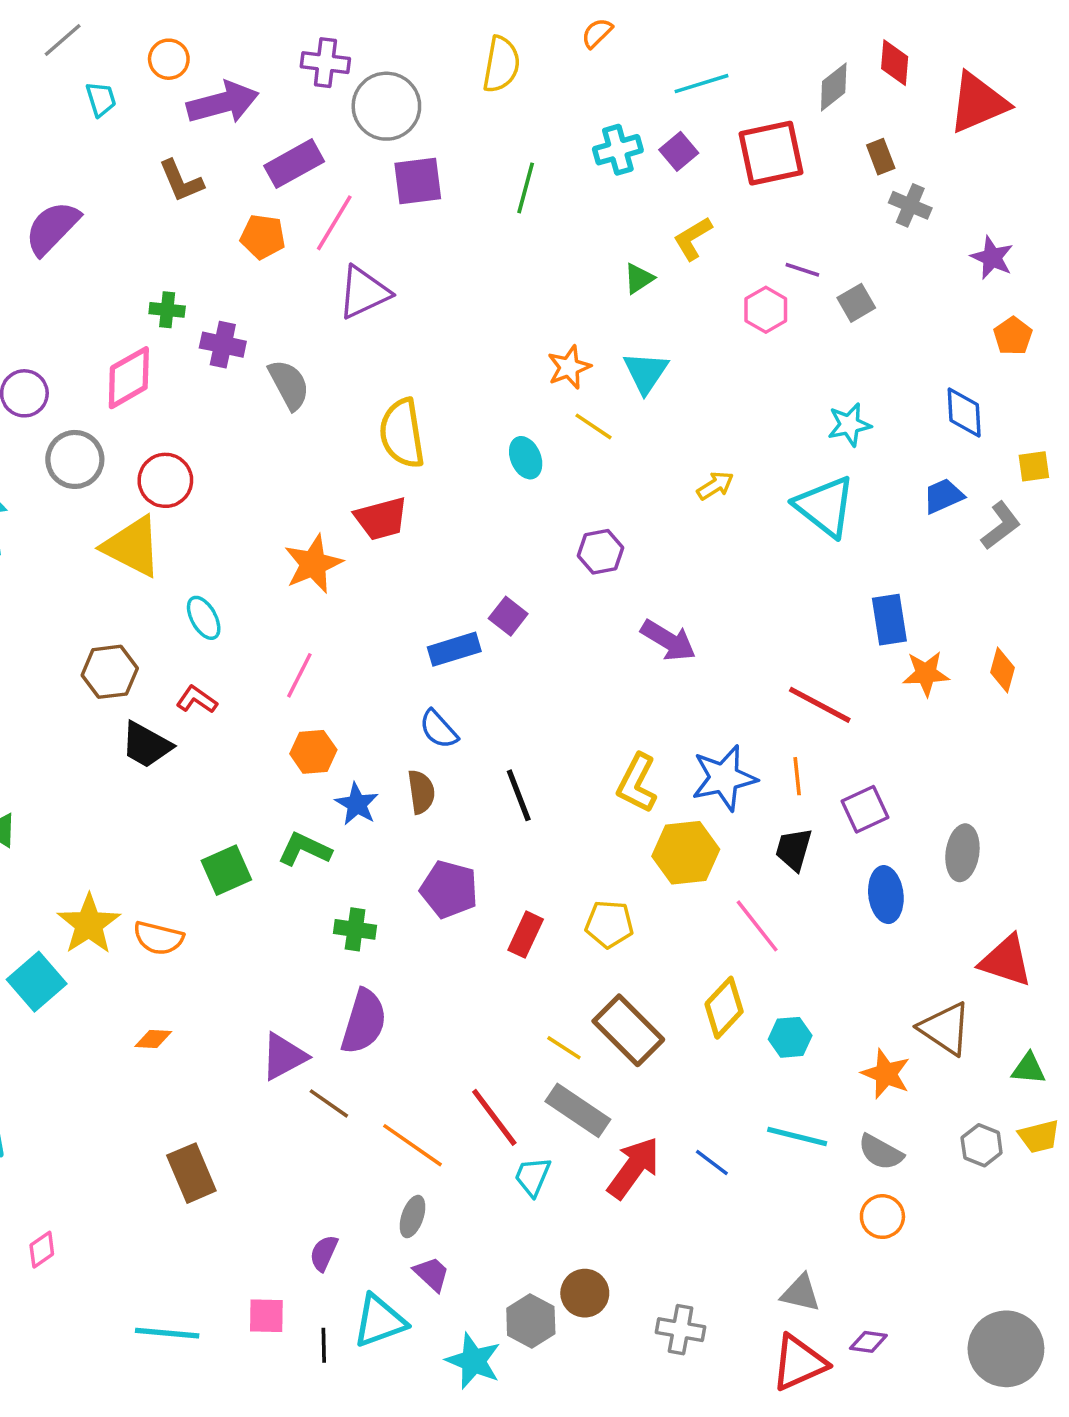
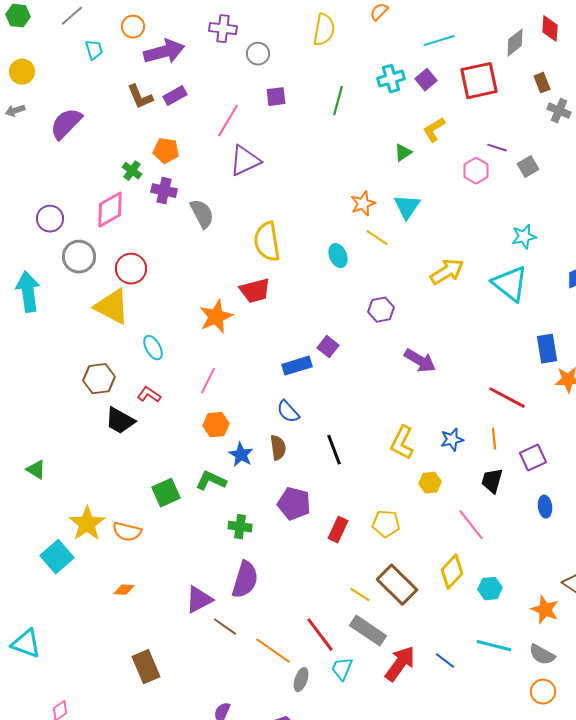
gray circle: (386, 106) -> (258, 54), size x0.6
purple rectangle: (294, 164) -> (175, 96), moved, size x0.7
purple square: (418, 181) -> (276, 97), size x0.7
orange pentagon: (263, 237) -> (166, 151), moved
green cross: (167, 310) -> (132, 171), turned 30
yellow arrow: (715, 486) -> (447, 272), size x1.6
blue star: (724, 778) -> (452, 440), size x0.6
yellow hexagon: (686, 853) -> (430, 483), size x0.6
blue ellipse: (886, 895) -> (545, 507), size x0.7
gray ellipse: (412, 1217) -> (301, 680), moved

